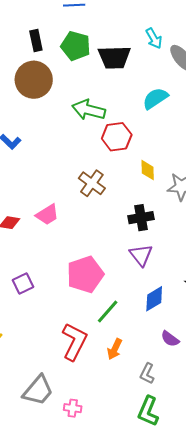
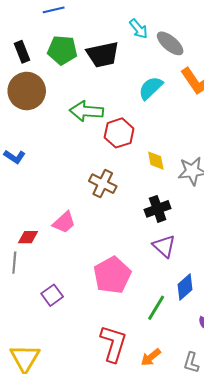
green line: (108, 311) -> (156, 308), moved
orange arrow: (115, 349) -> (151, 357), moved, turned 35

